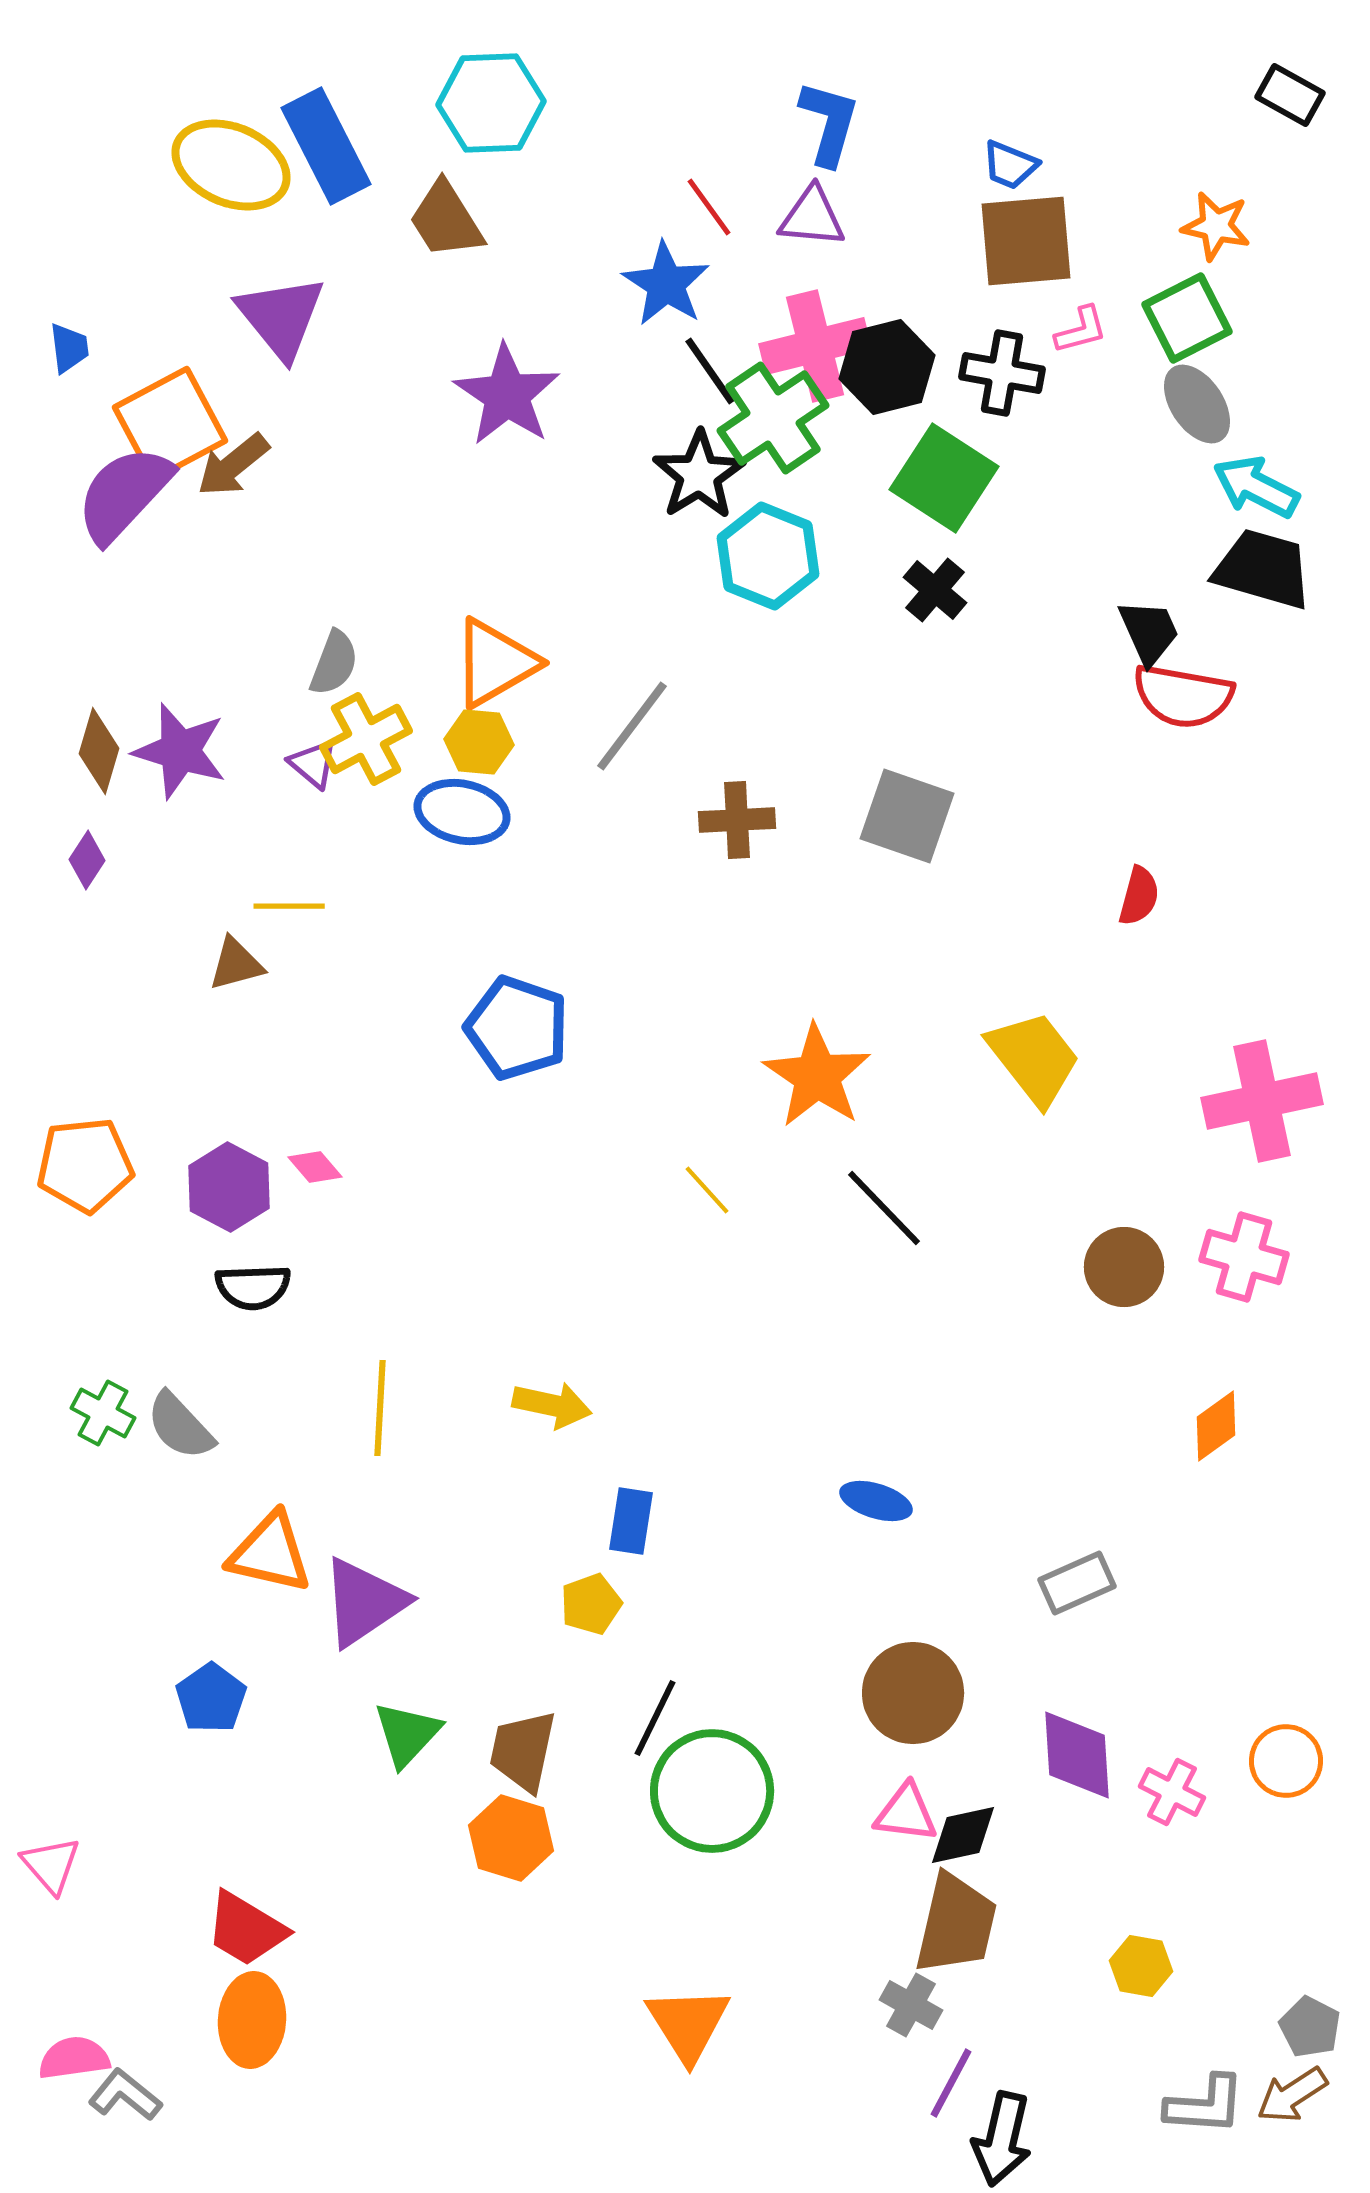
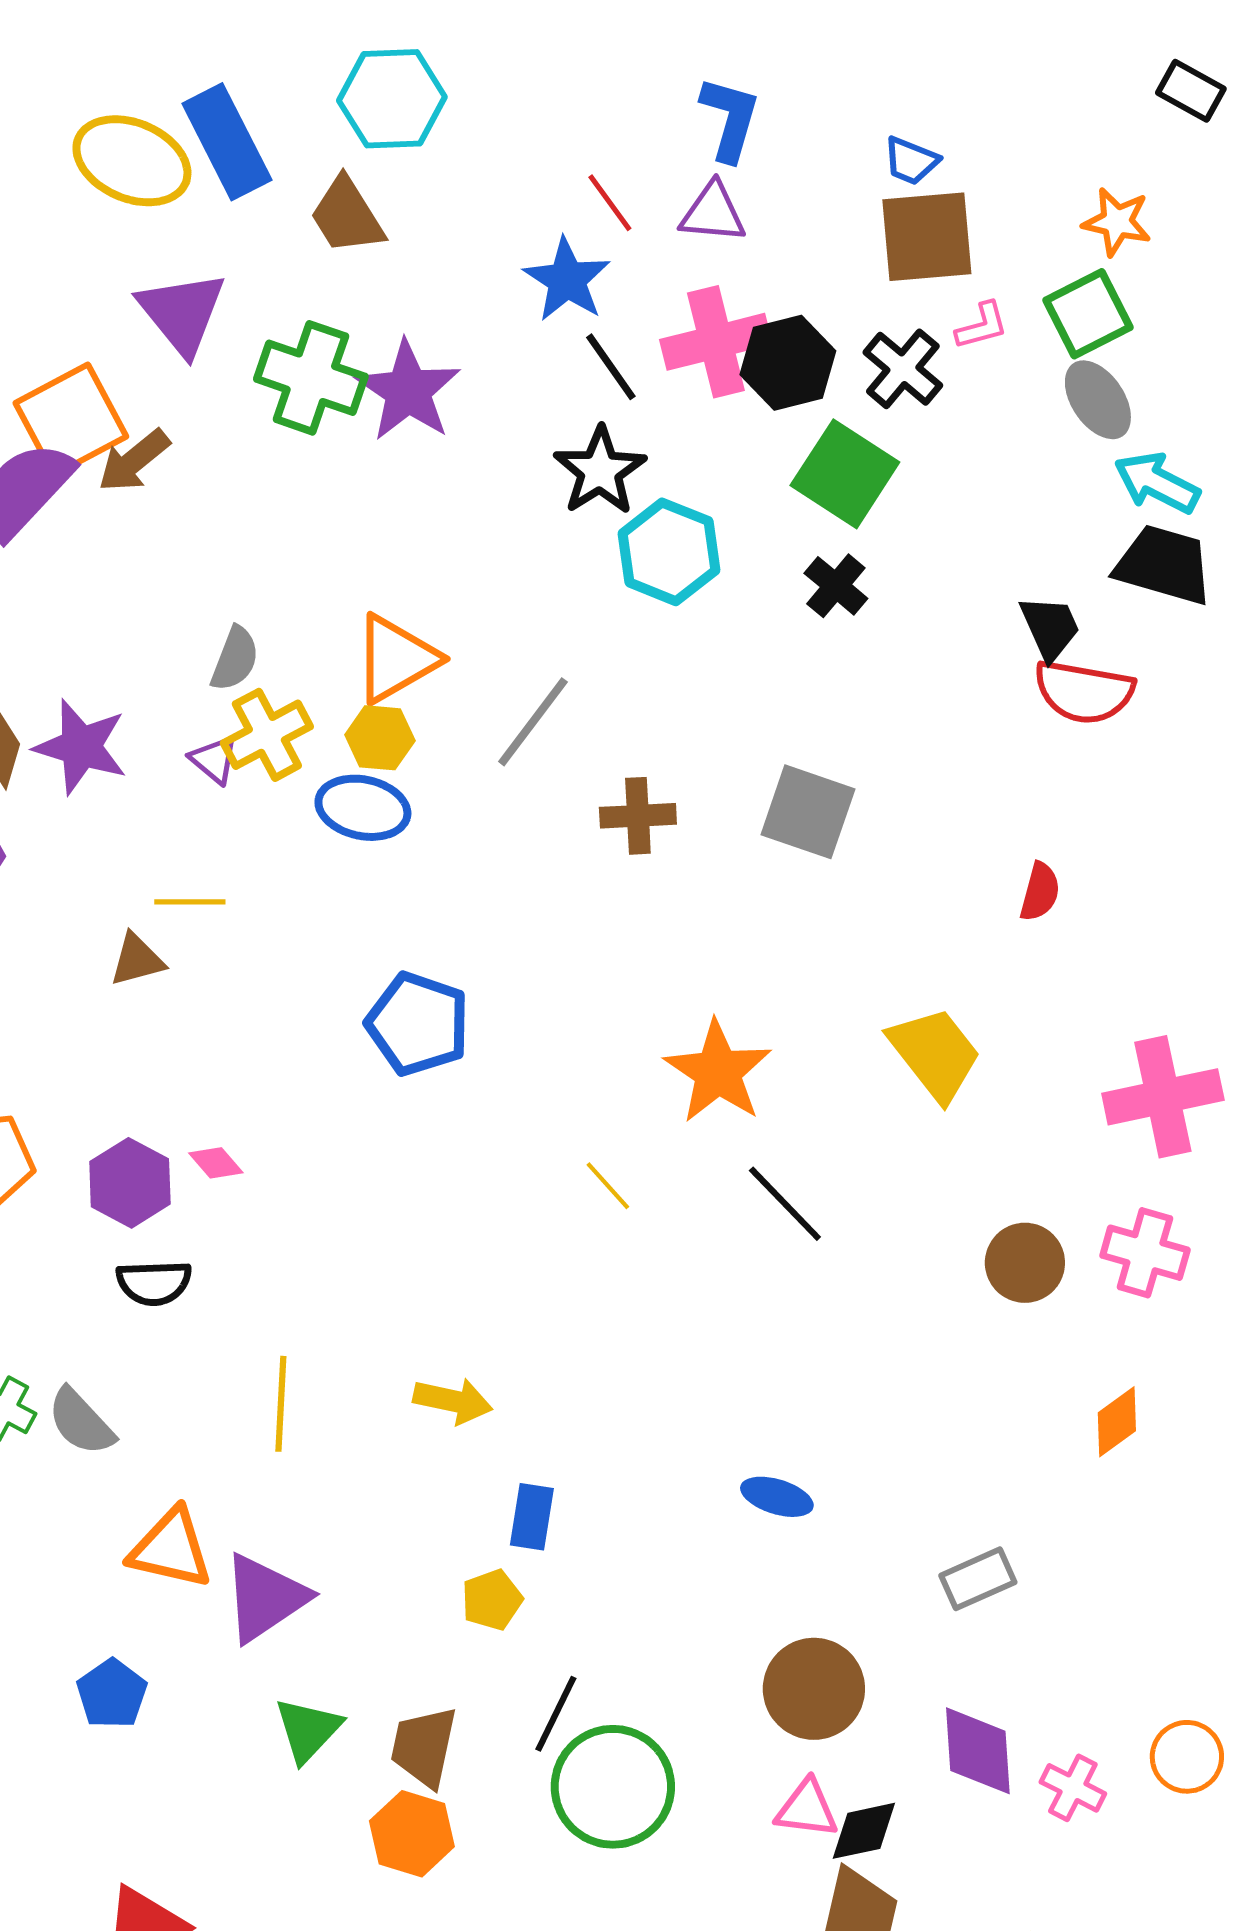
black cross: (1002, 373) -> (903, 369), turned 30
green cross: (773, 418) -> (311, 378), moved, turned -37

